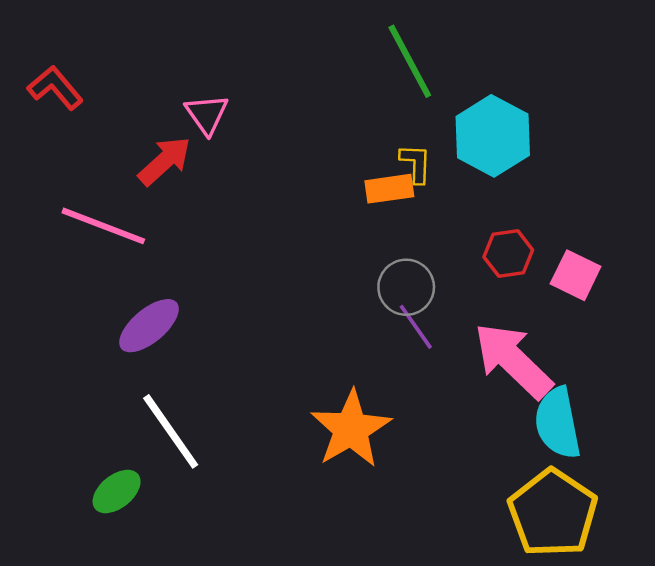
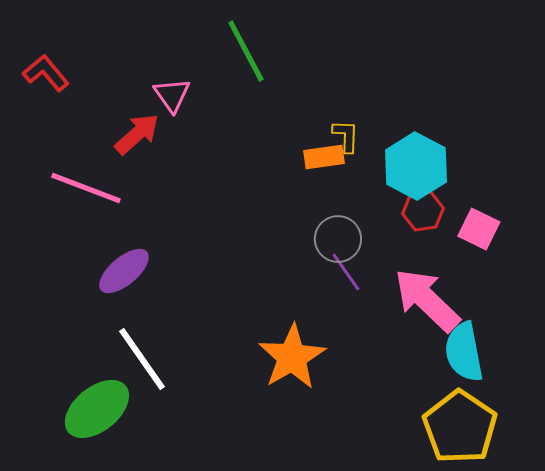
green line: (410, 61) -> (246, 51), moved
cyan hexagon: (493, 136) -> (416, 166), moved
green ellipse: (117, 491) -> (97, 409), size x1.6

